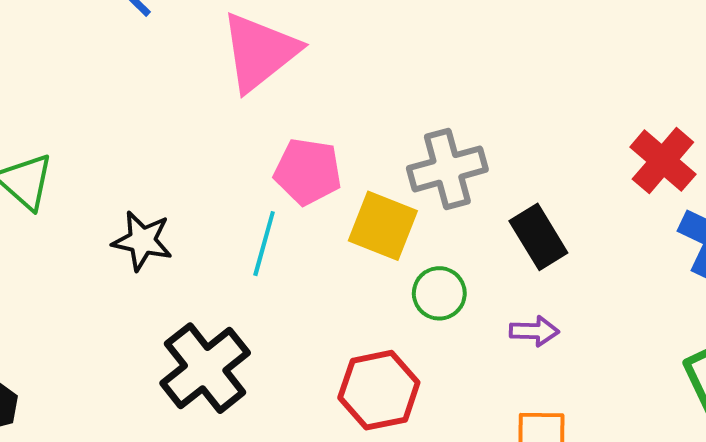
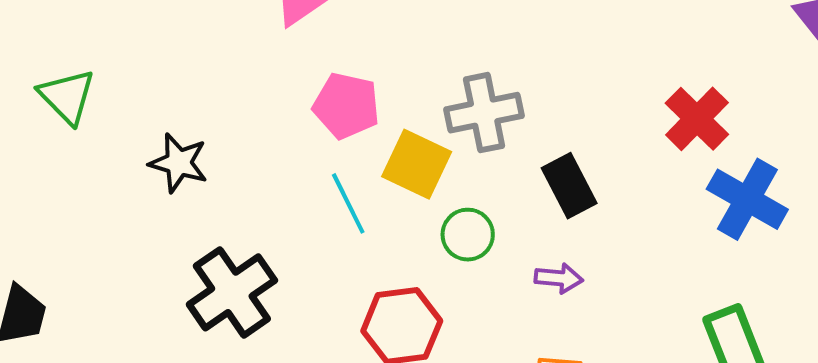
cyan line: (264, 244) -> (348, 203), moved, turned -46

